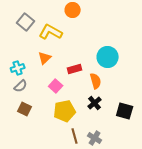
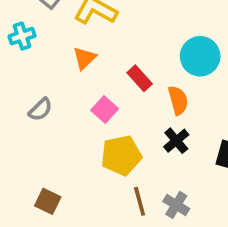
cyan cross: (18, 68) -> (22, 36), moved
red rectangle: (75, 69) -> (140, 78), turned 64
brown square: (25, 109) -> (48, 201), moved

